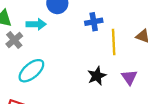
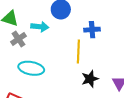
yellow line: (114, 42) -> (78, 51), moved
cyan ellipse: (31, 71) -> (31, 68), turned 45

